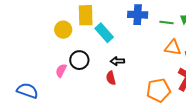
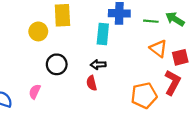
cyan rectangle: (104, 33) -> (103, 34), moved, turned 48
orange triangle: (173, 48) -> (158, 49), turned 30
pink semicircle: (61, 71) -> (35, 92), moved

